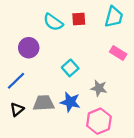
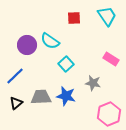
cyan trapezoid: (114, 17) -> (107, 16), turned -50
cyan semicircle: (53, 22) -> (50, 41), moved
pink rectangle: (118, 53) -> (111, 59), moved
pink hexagon: (99, 121) -> (109, 114), moved

